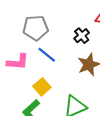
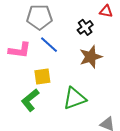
yellow square: (42, 87) -> (42, 77), turned 30

